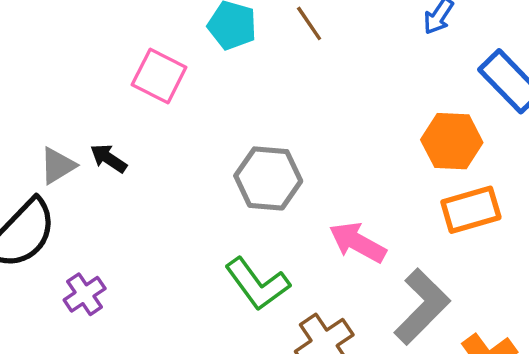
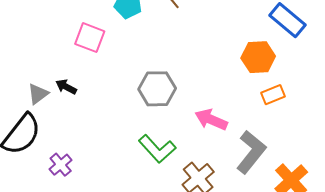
orange rectangle: (471, 210) -> (273, 95), size x0.7

